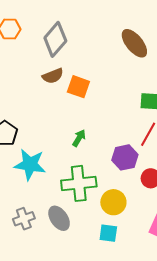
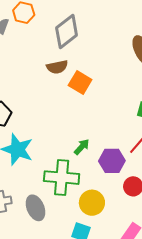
green arrow: (79, 138) -> (82, 147), moved

